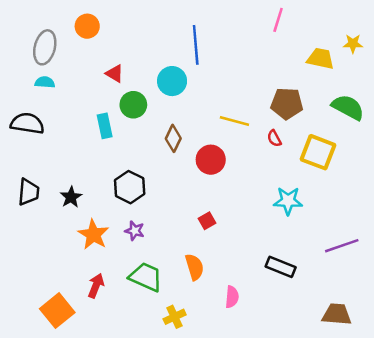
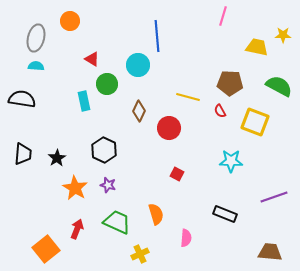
red square: (207, 221) -> (177, 174), moved, turned -32

